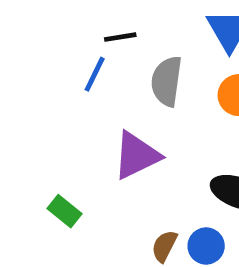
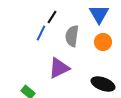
black line: (120, 37) -> (52, 17), turned -48

